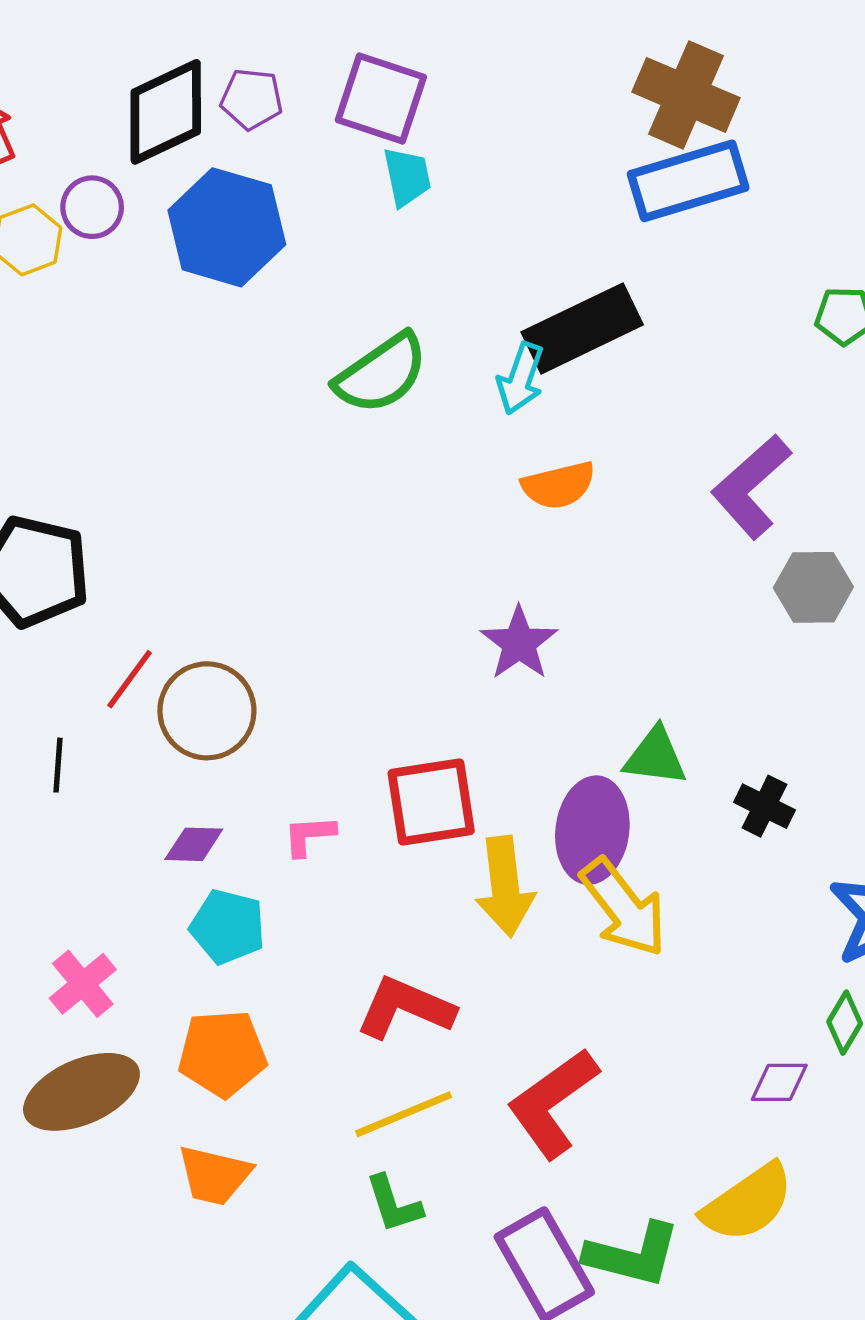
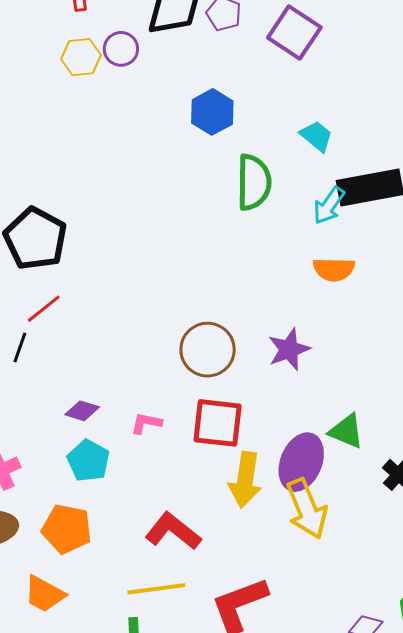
cyan trapezoid: (407, 177) -> (317, 136), moved, turned -54
blue hexagon: (227, 227) -> (212, 112), moved, size x0.7
green semicircle: (381, 374) -> (254, 182), turned -70
red line: (130, 679) -> (44, 309), moved
brown circle: (207, 711) -> (208, 350), moved

